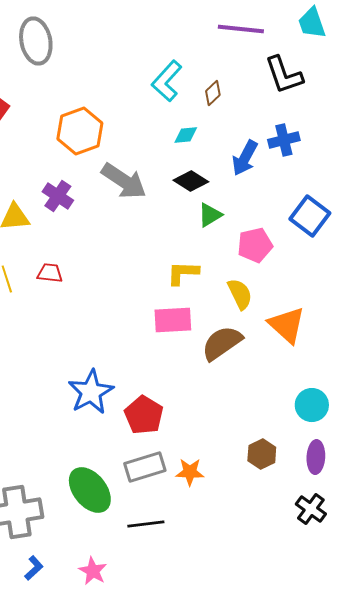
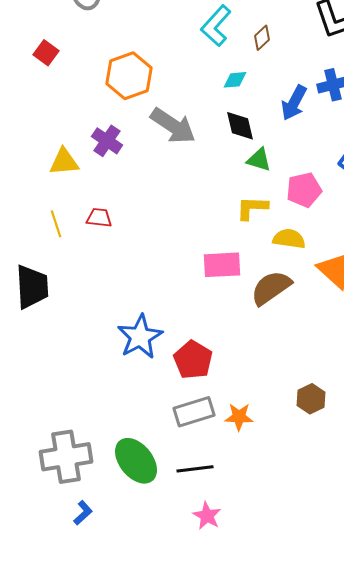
black diamond: (191, 181) -> (240, 126), turned 44
green triangle: (210, 215) -> (259, 160), turned 48
yellow L-shape: (183, 273) -> (252, 208), moved
yellow semicircle: (240, 294) -> (289, 239), turned -56
green ellipse: (90, 490) -> (136, 461), moved
pink star: (93, 571) -> (207, 516), moved

